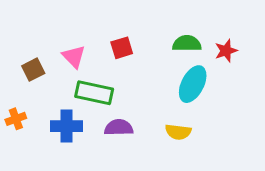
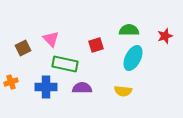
red square: (122, 48) -> (96, 45), moved
red star: (226, 51) -> (165, 36), moved

